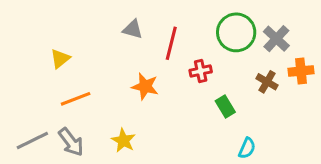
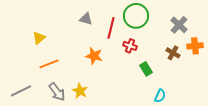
green circle: (236, 32) -> (136, 16), moved
red cross: (201, 71) -> (130, 46), turned 32
gray arrow: (71, 142) -> (57, 92), moved

